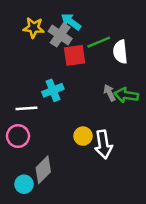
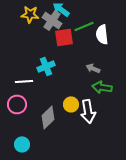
gray arrow: (109, 93) -> (93, 68), turned -40
green arrow: (126, 95) -> (102, 87), moved
gray diamond: (43, 170) -> (48, 117), moved

